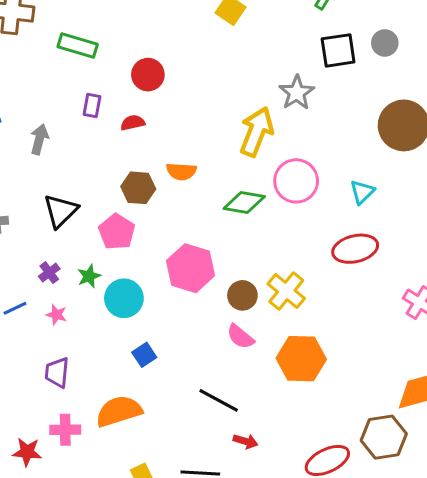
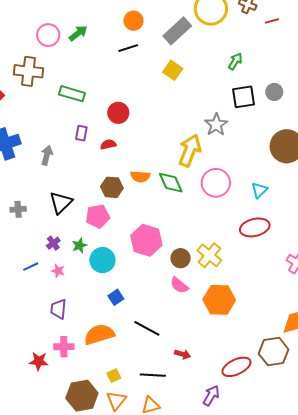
green diamond: (244, 202) -> (171, 183), moved, turned 56
pink pentagon: (117, 232) -> (98, 216), turned 30
black line: (219, 400) -> (147, 328), moved

